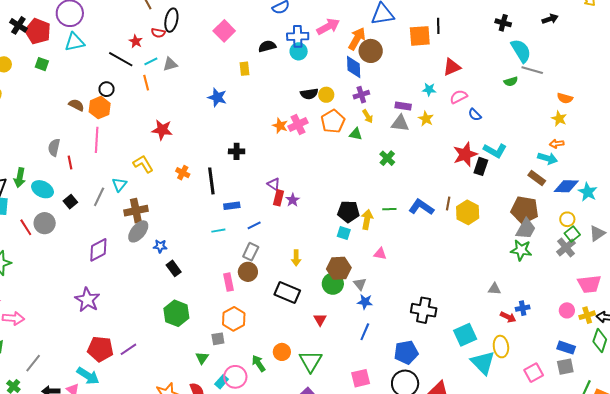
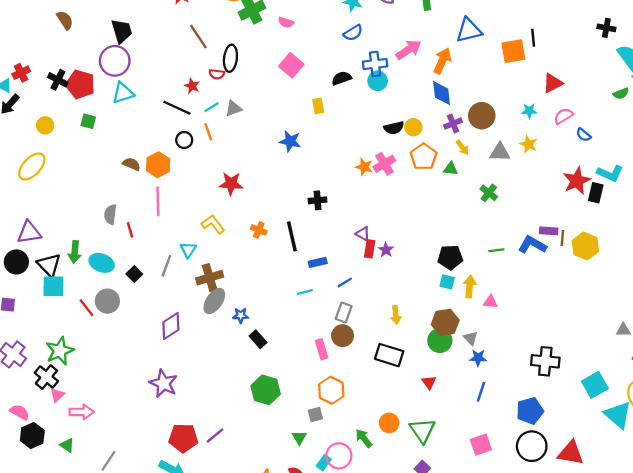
brown circle: (371, 51) -> (482, 116), moved
black circle: (107, 89) -> (184, 140), moved
purple rectangle: (403, 106) -> (549, 231), moved
yellow arrow: (367, 219) -> (470, 287), moved

